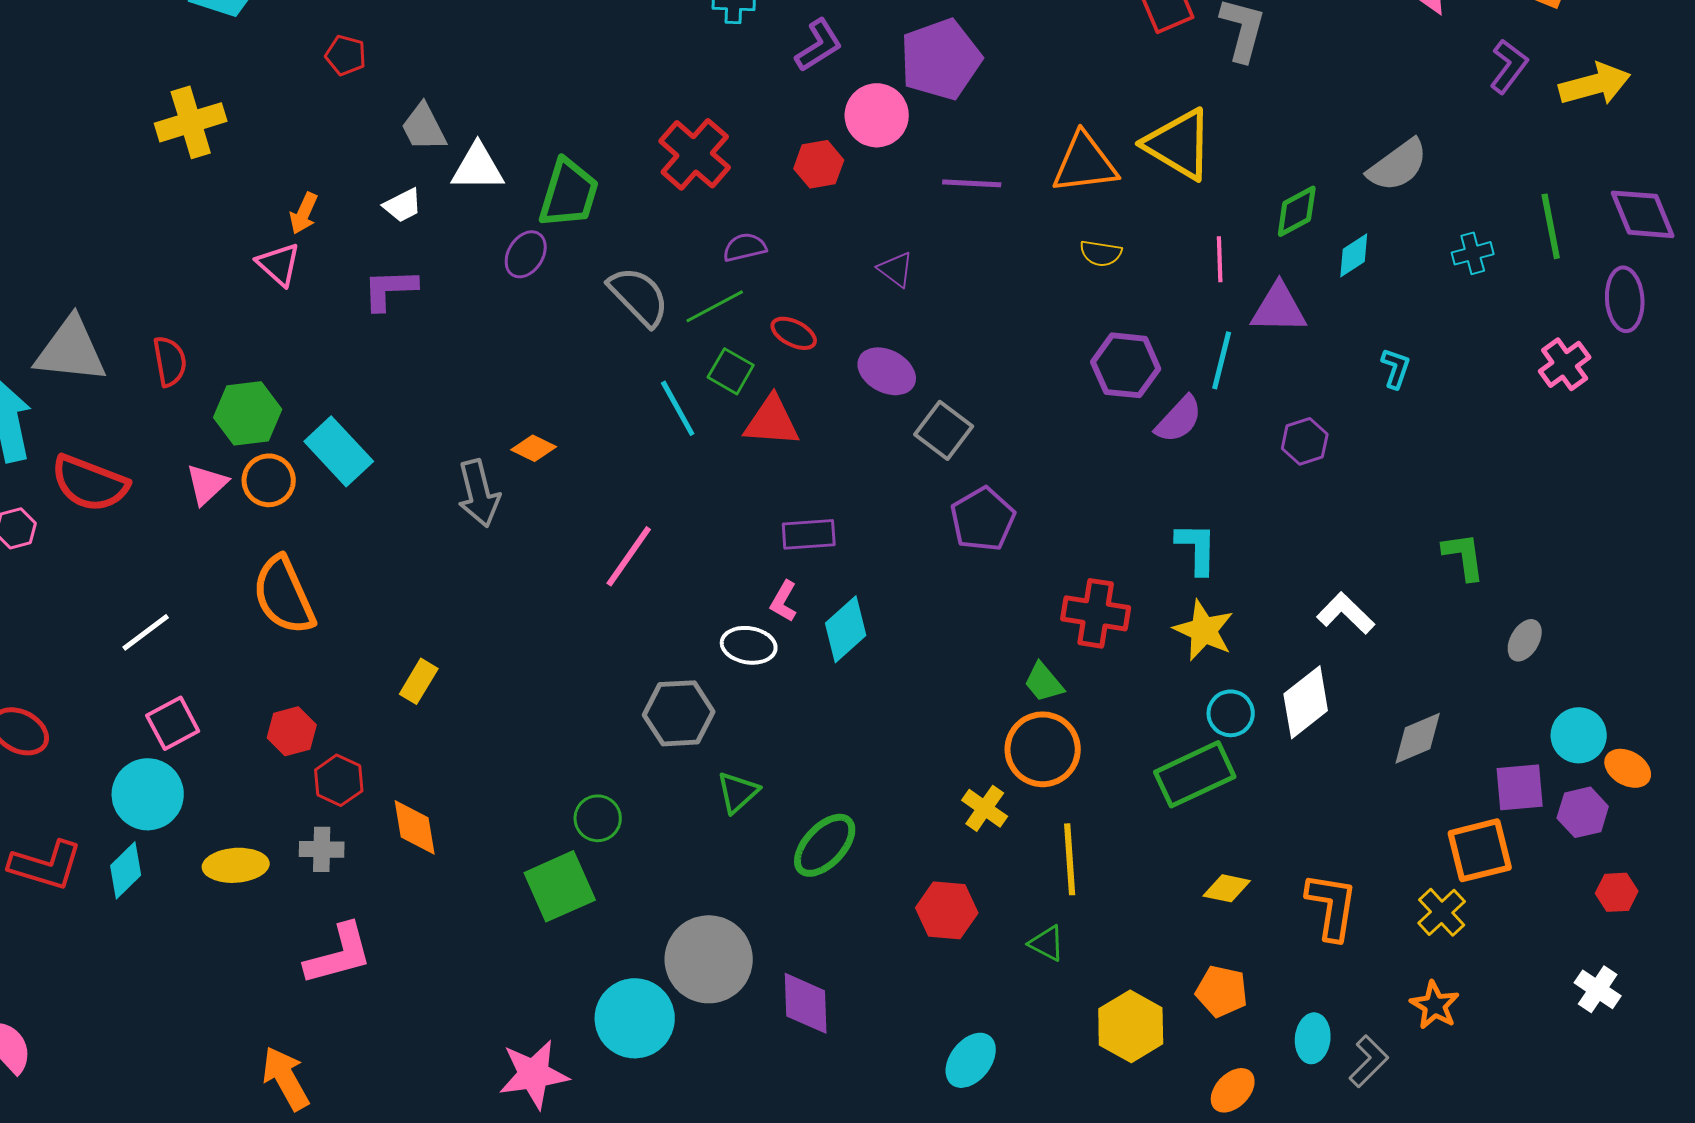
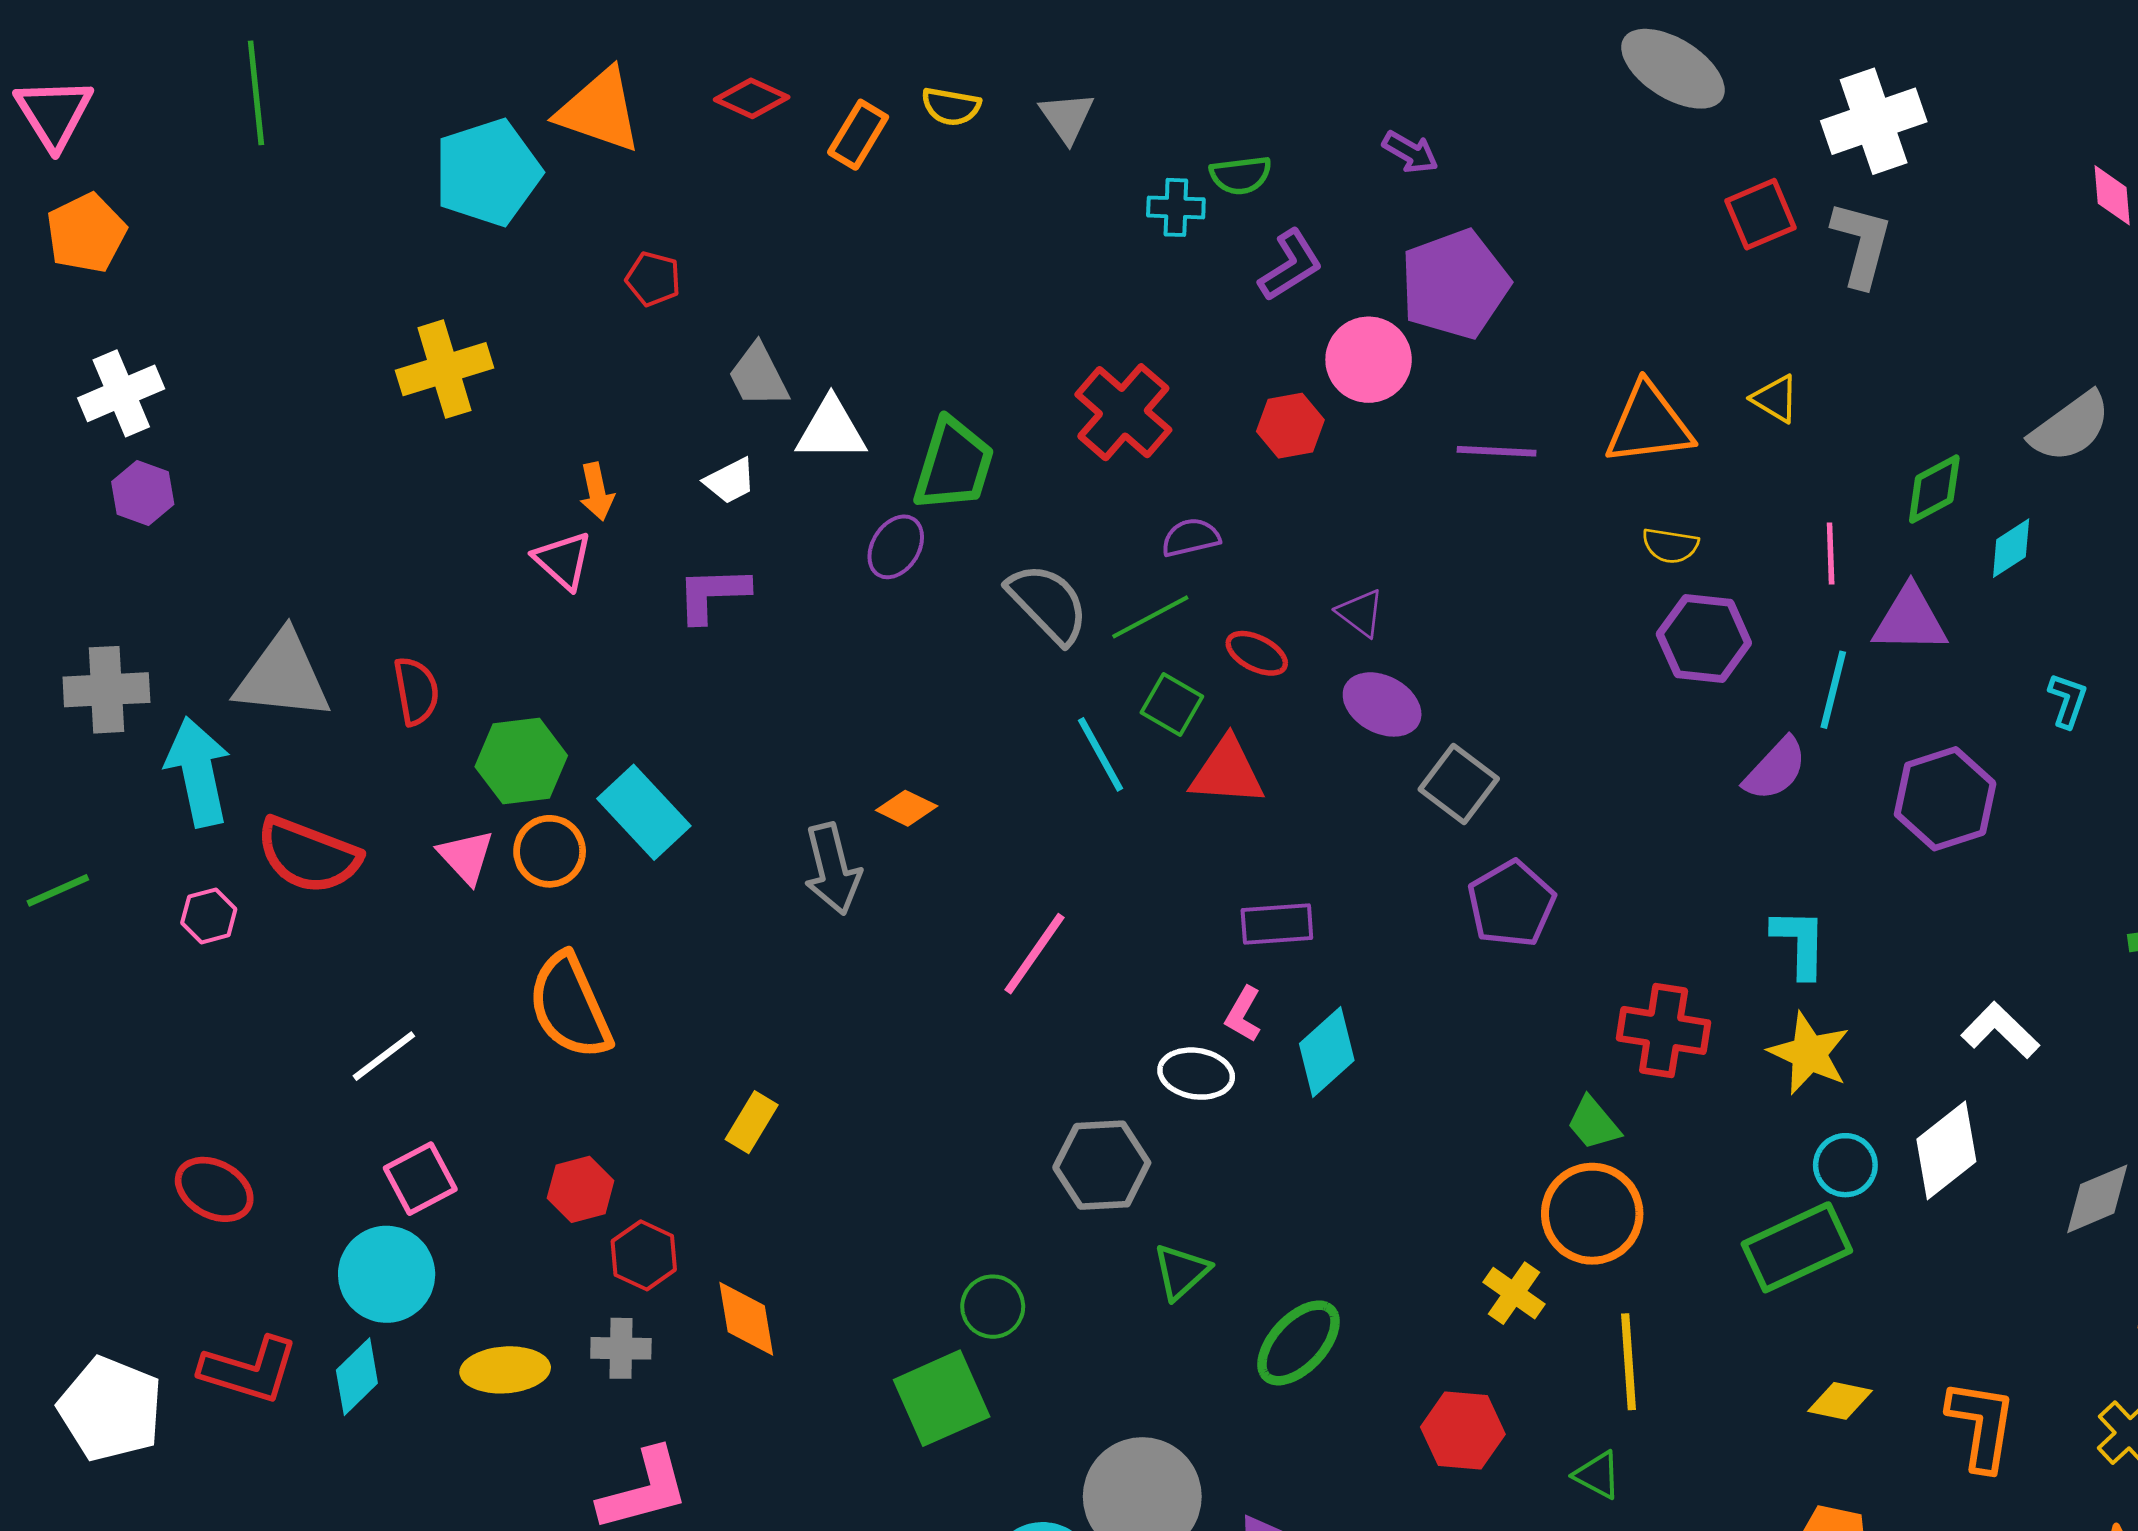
yellow triangle: (1179, 144) -> (1775, 399), size x0.5
orange arrow: (304, 213) -> (597, 492), turned -36
purple triangle: (896, 269) -> (1360, 613), moved
purple hexagon: (1126, 365) -> (1704, 638), moved
purple hexagon: (1305, 441) -> (1945, 799), size x1.6
pink triangle: (207, 484) -> (466, 857), turned -30

